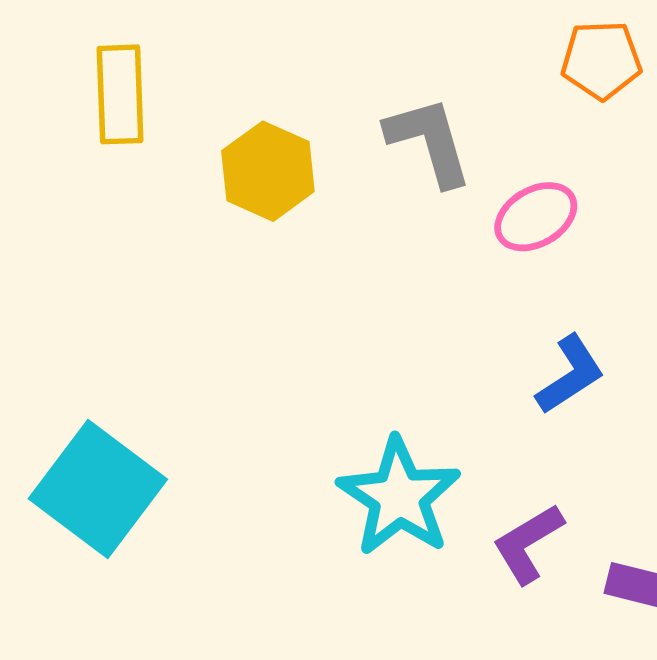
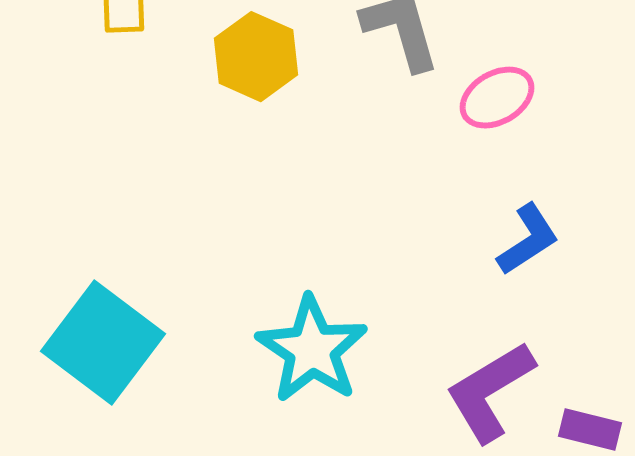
cyan star: (399, 497) -> (312, 350), moved
purple L-shape: (528, 543) -> (490, 392), size x1.4

